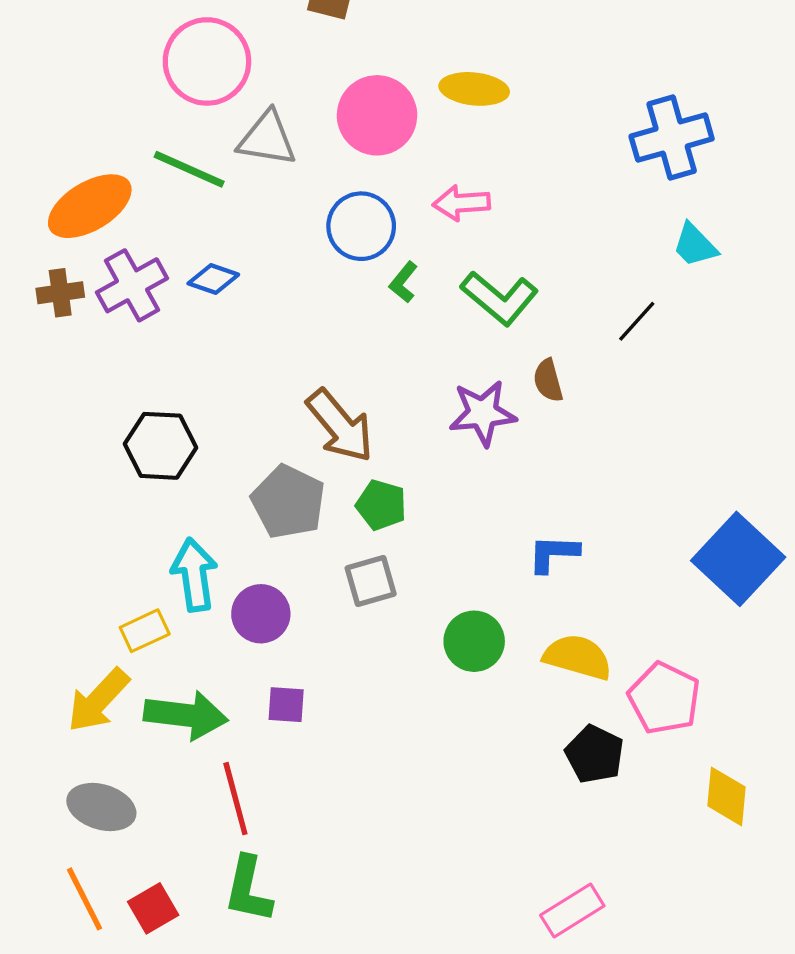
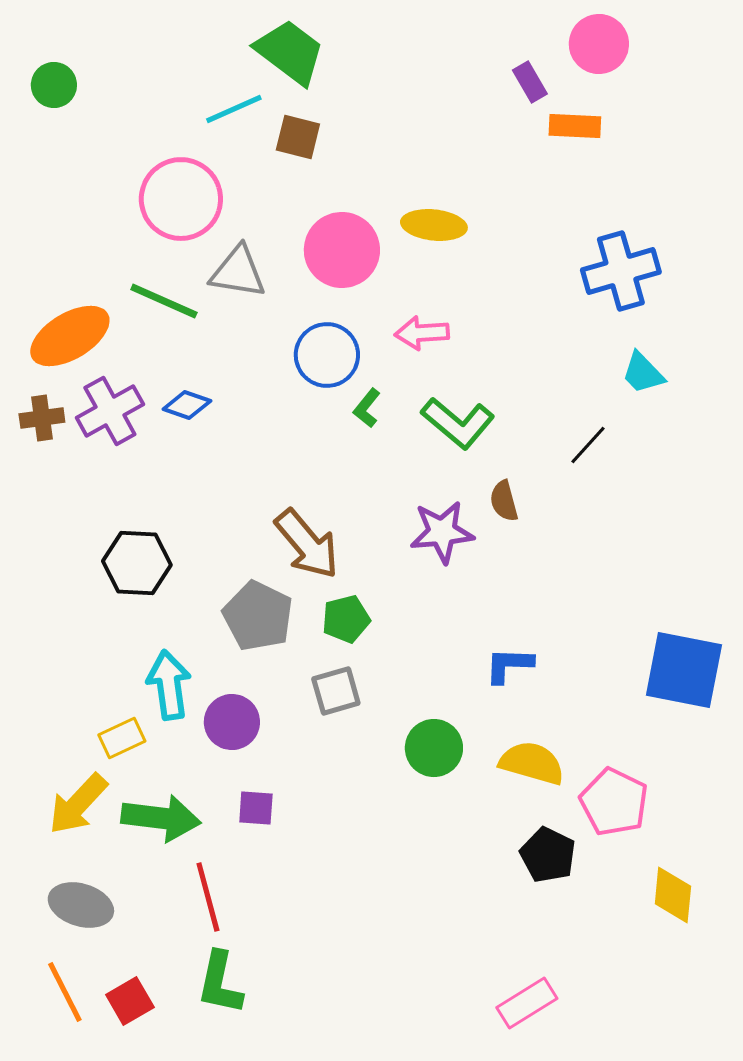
green pentagon: (381, 505) -> (346, 619), turned -30
blue square: (738, 559) -> (684, 670), turned -32

